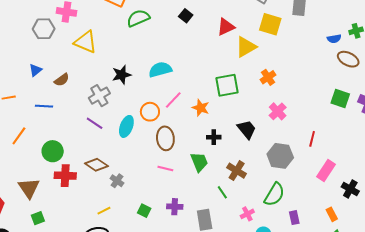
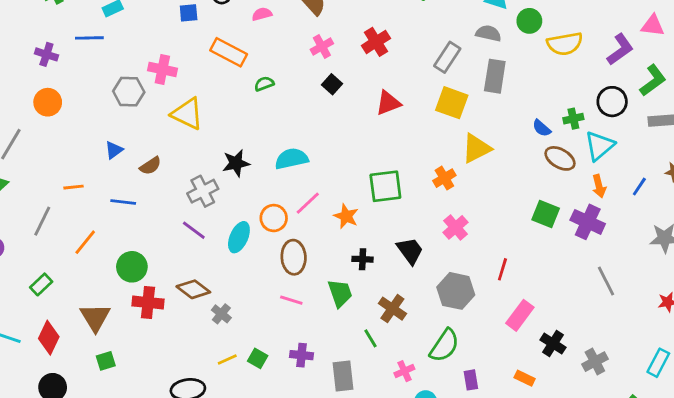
green semicircle: (138, 18) -> (264, 84), size x0.6
blue semicircle: (334, 39) -> (542, 128), turned 48
yellow triangle: (246, 47) -> (476, 148), moved
yellow line: (104, 211) -> (227, 359), moved
orange rectangle: (332, 214) -> (525, 378), turned -40

